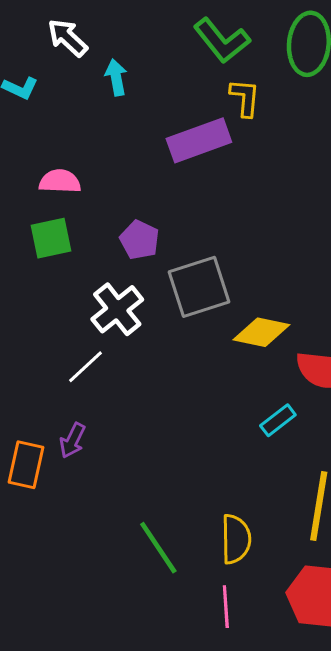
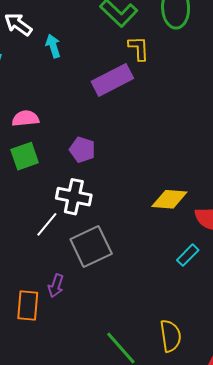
gray square: (199, 287) -> (91, 247), moved
white cross: (117, 309) -> (74, 197), turned -32
white line: (85, 367) -> (47, 224), moved

